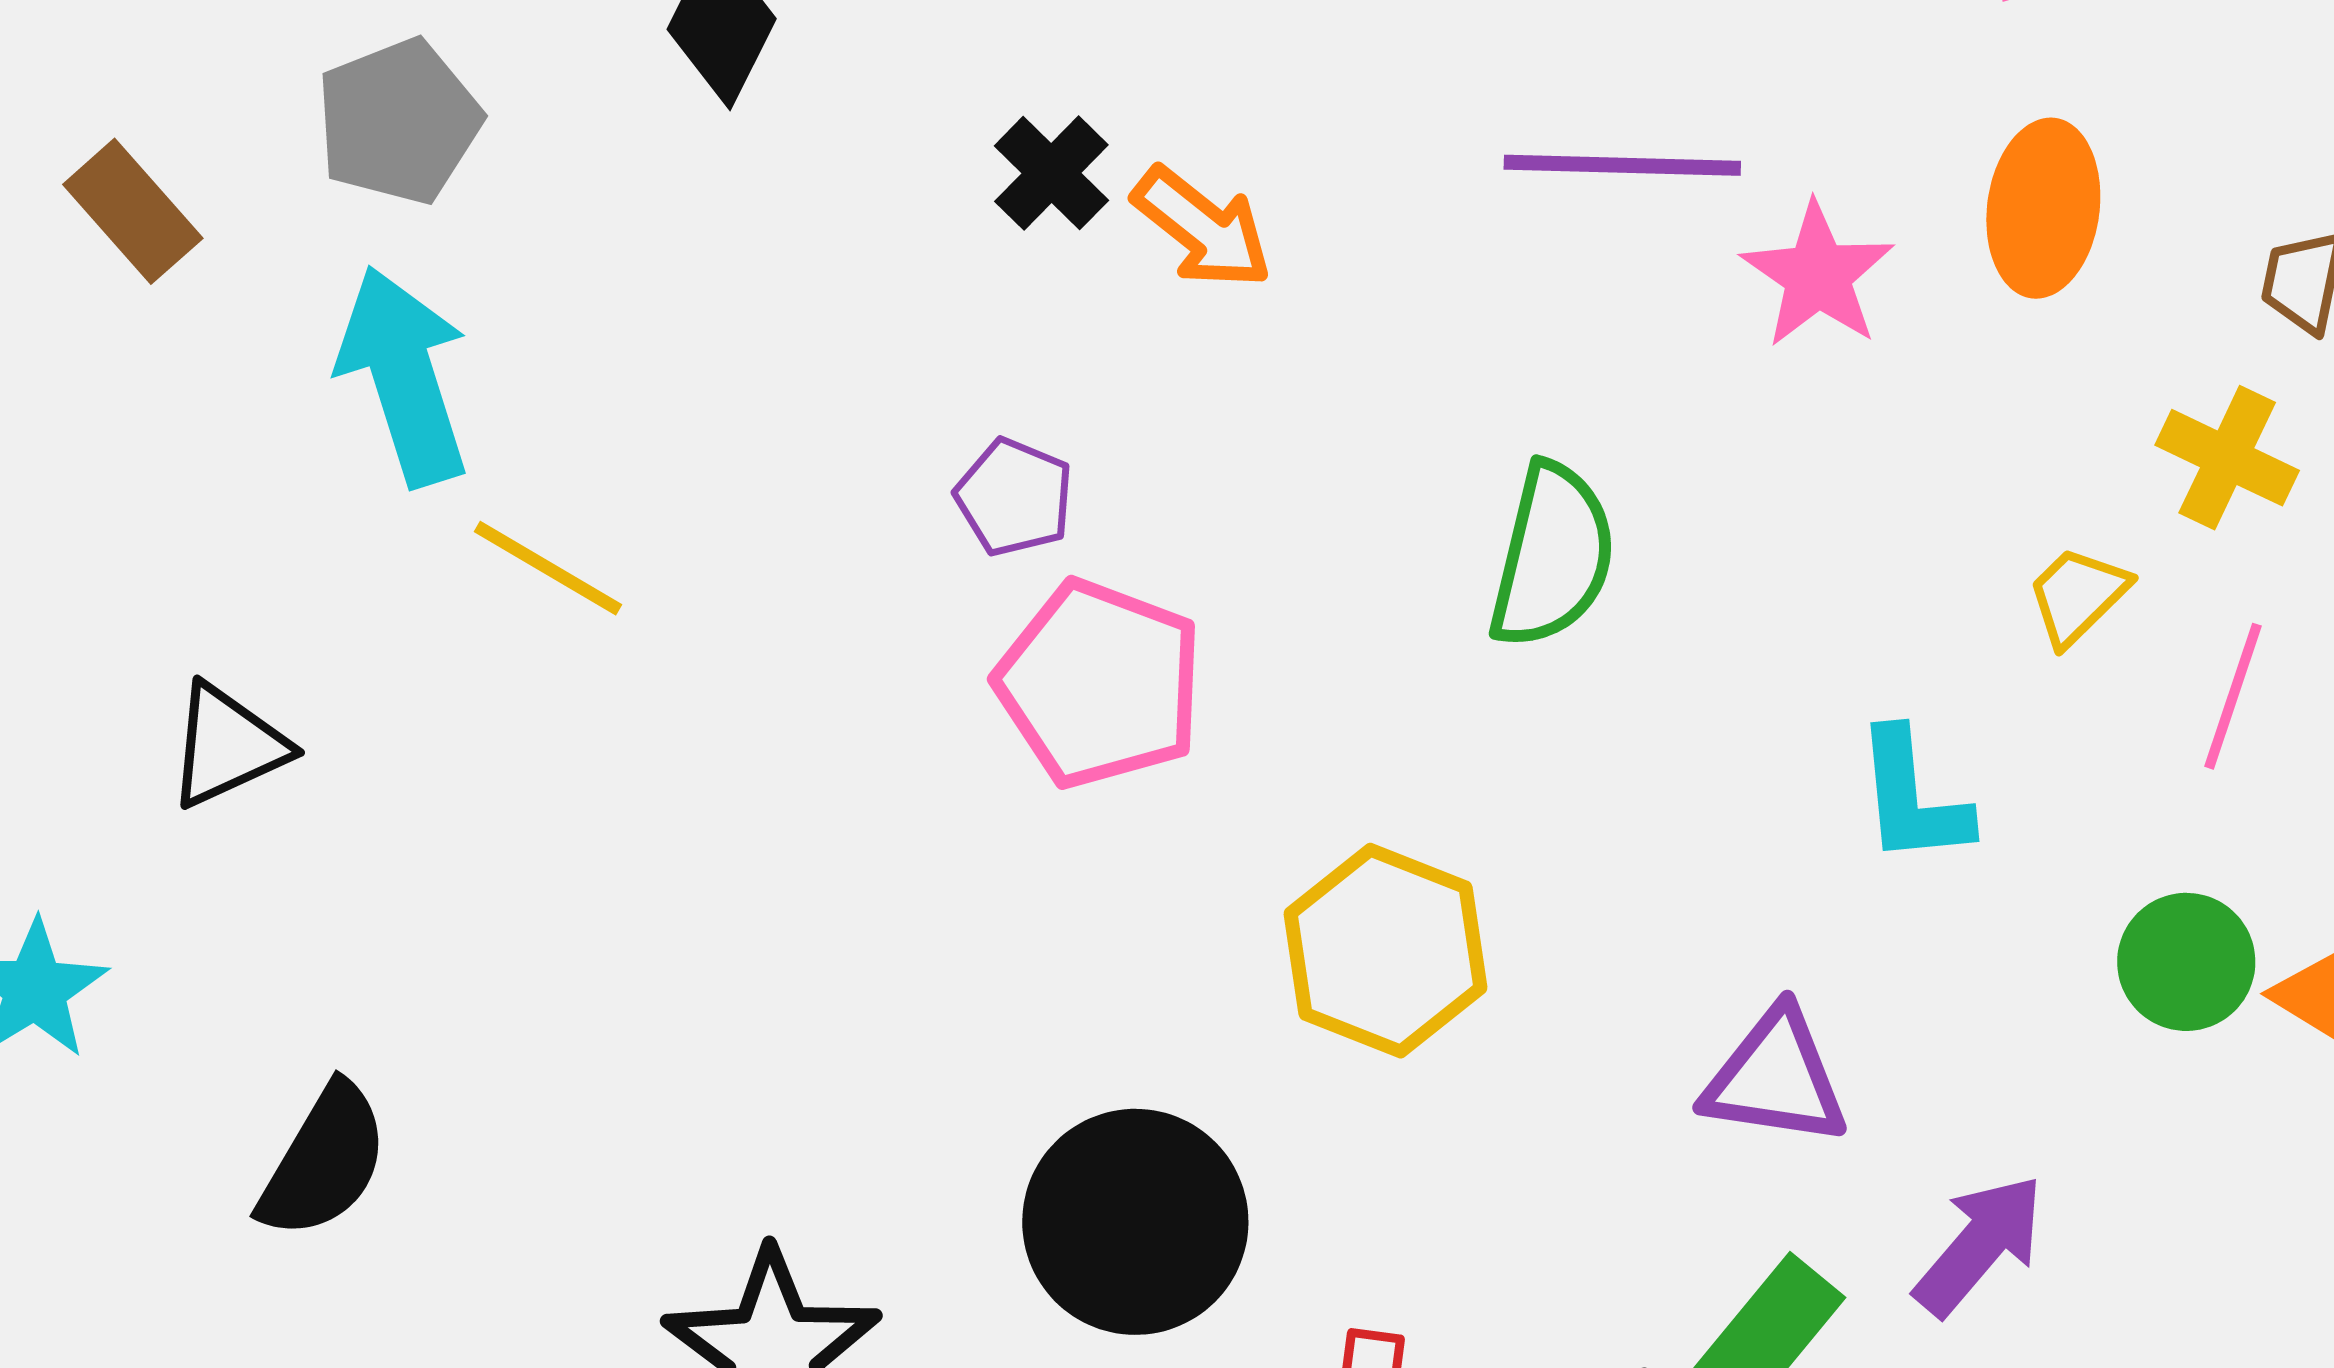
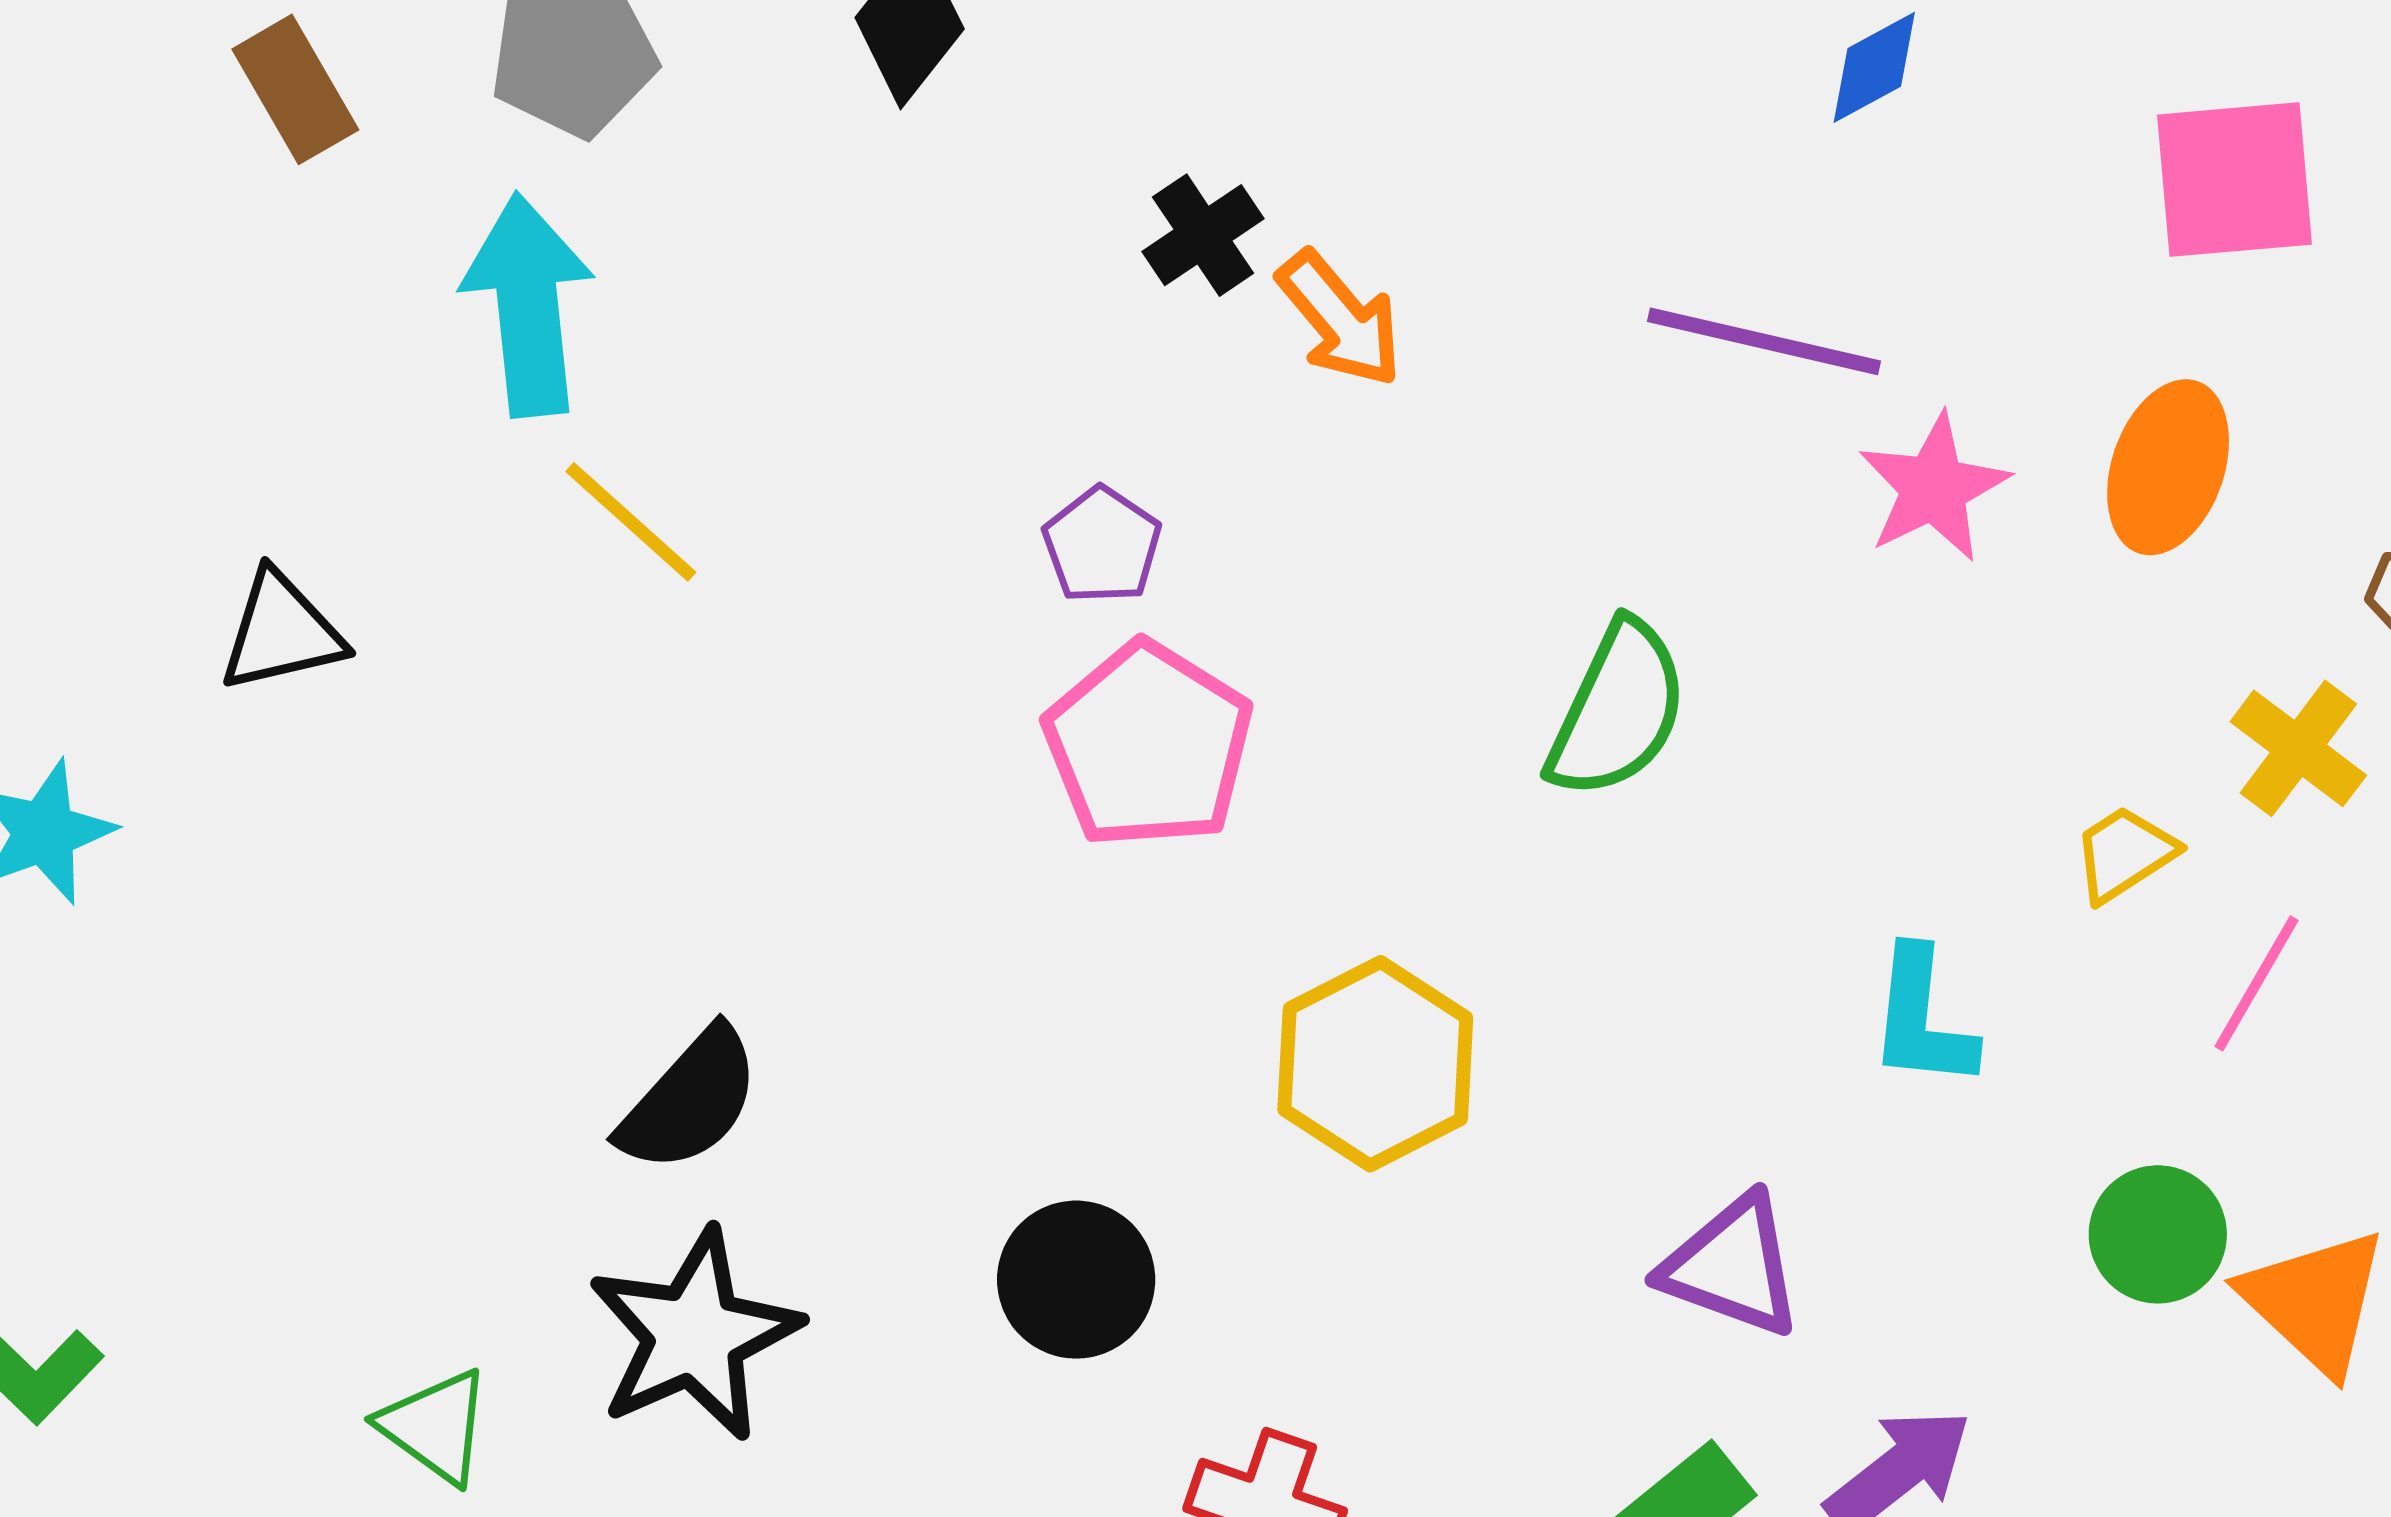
black semicircle: (324, 1161) -> (690, 1100), moved
black circle: (1135, 1222) -> (1076, 1280), size x0.7

